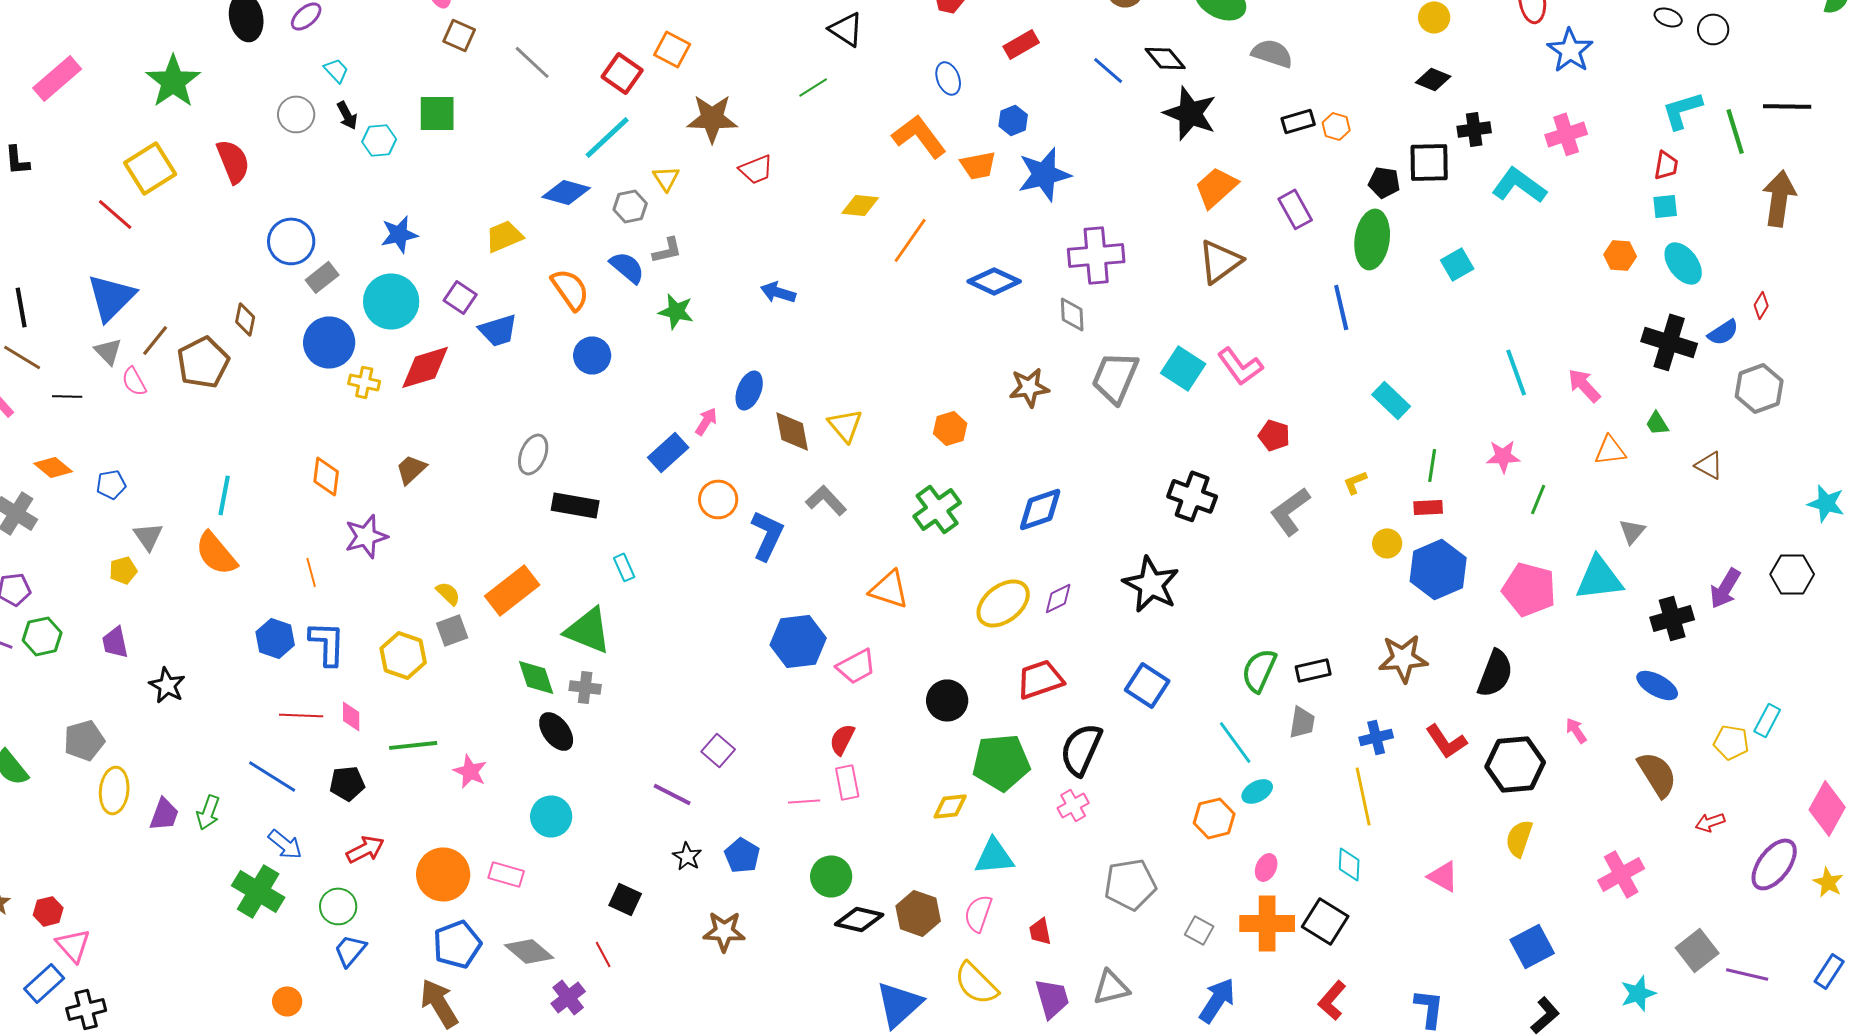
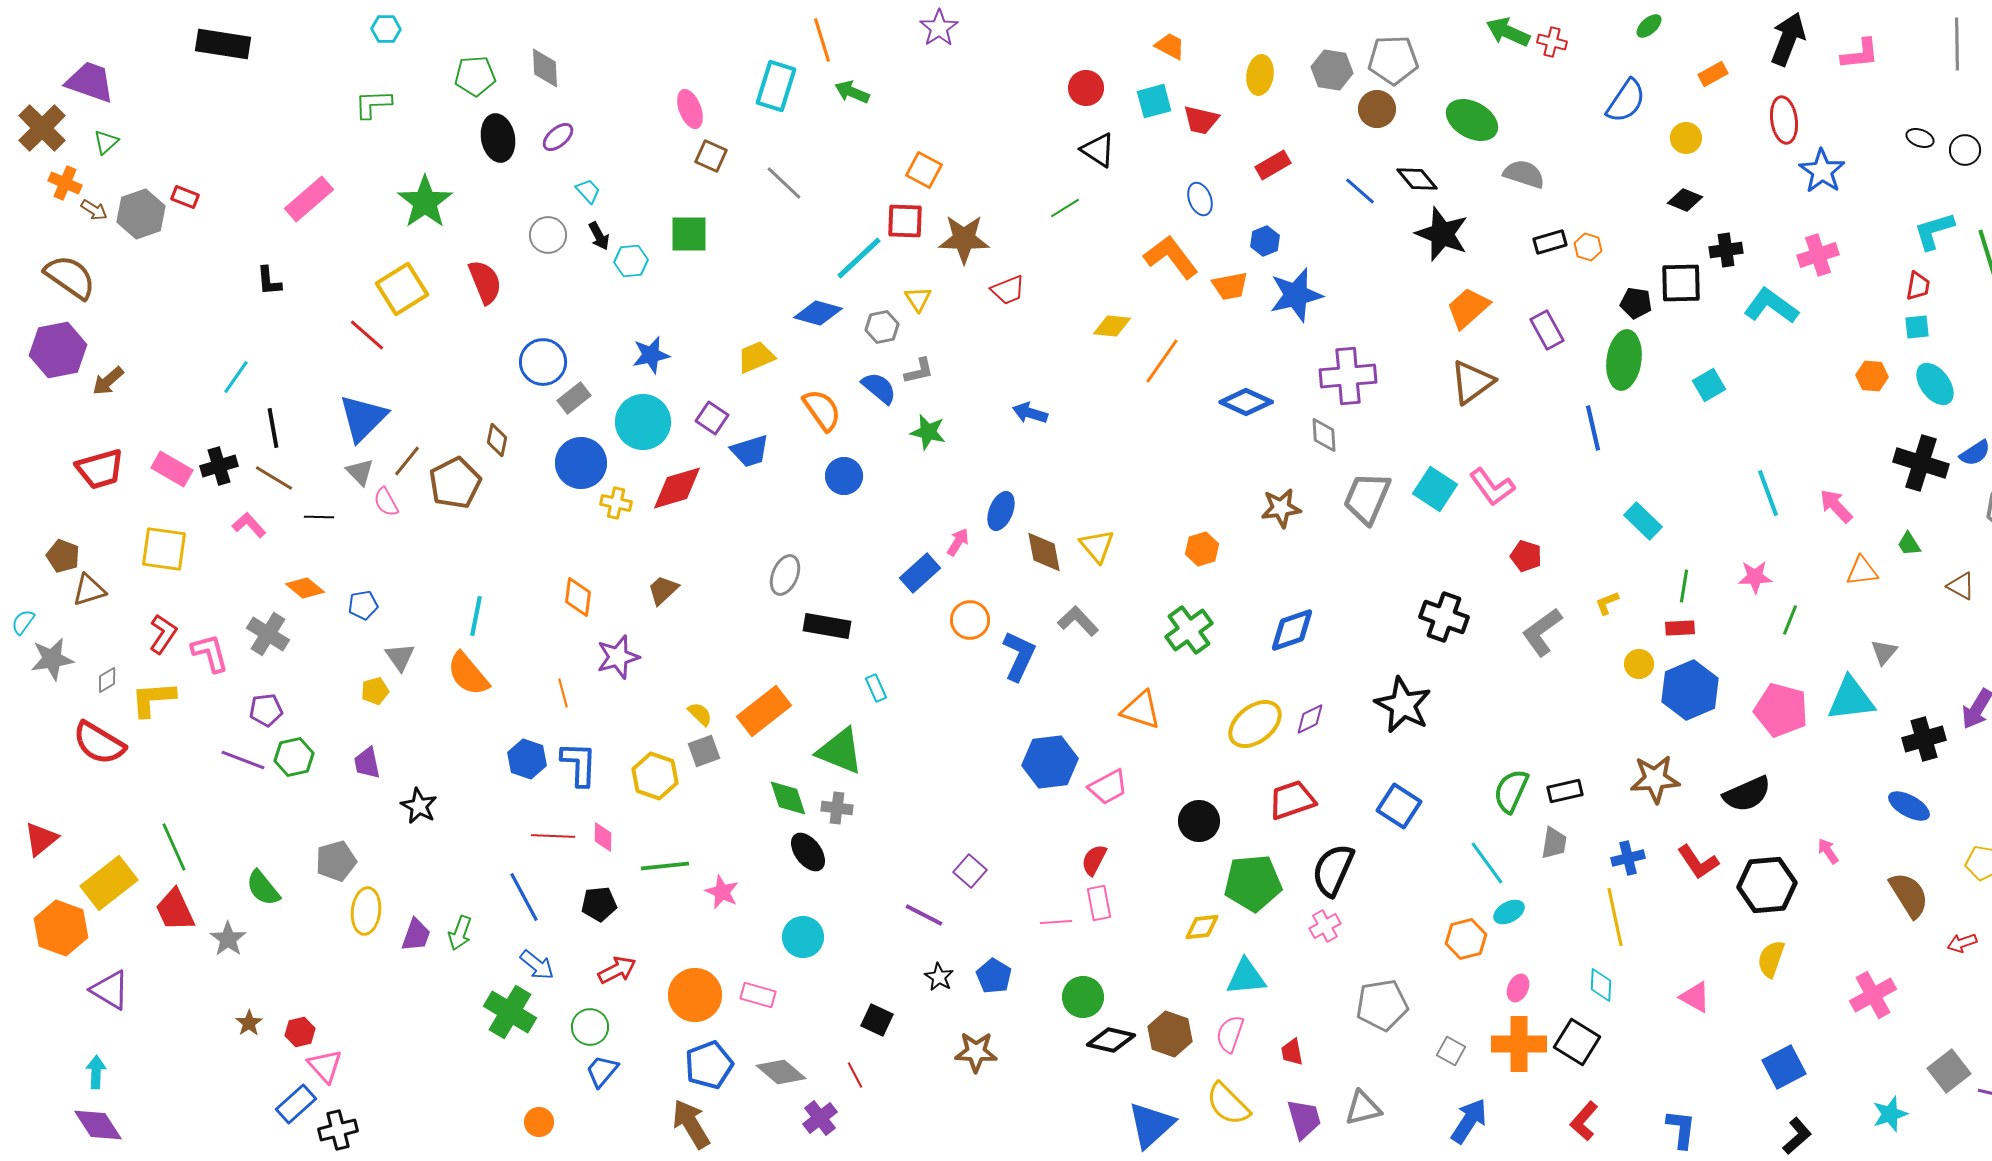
red square: (622, 73) -> (905, 221), moved, turned -33
black semicircle: (1495, 673) -> (1747, 794), turned 45
blue line: (272, 776) -> (524, 897), turned 30

